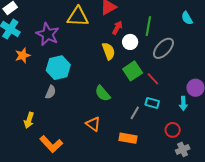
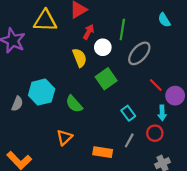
cyan hexagon: (58, 68) -> (42, 92), moved
red line: (153, 79) -> (156, 85), moved
cyan rectangle: (152, 103) -> (128, 113), turned 40
gray line: (135, 113) -> (129, 140), moved
orange triangle: (93, 124) -> (64, 137), turned 42
red circle: (173, 130) -> (155, 133), moved

